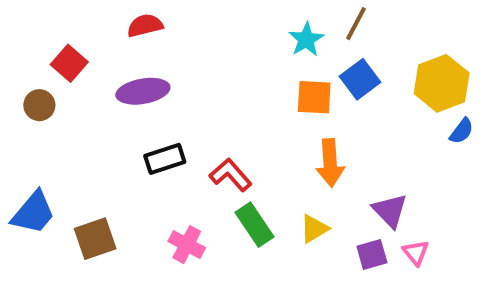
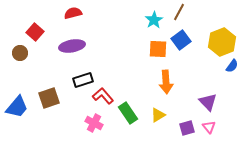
red L-shape: (231, 175) -> (103, 96), moved
purple triangle: (390, 211) -> (208, 102), moved
brown square: (95, 239) -> (49, 98), moved

